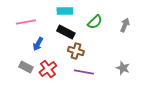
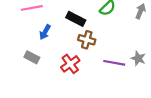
red cross: (48, 69) -> (70, 64), moved
purple line: (84, 72) -> (114, 63), moved

